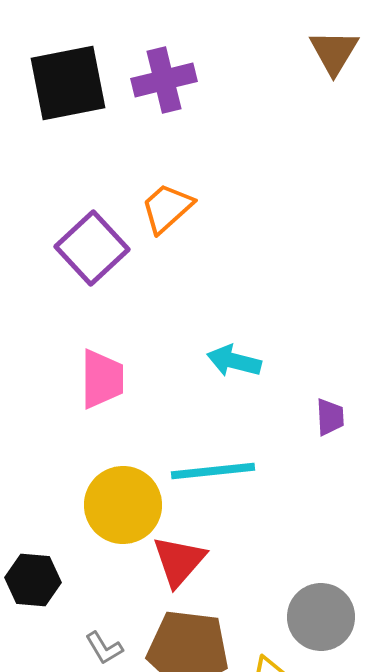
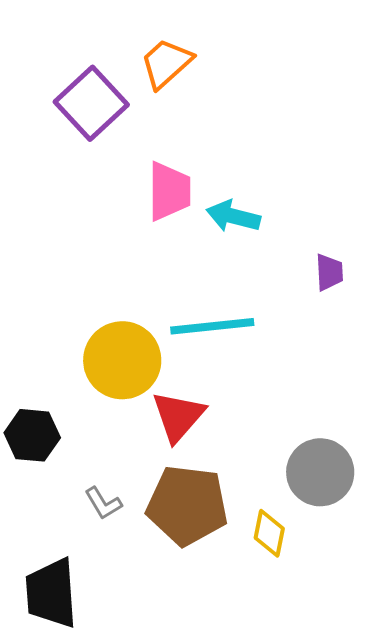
pink trapezoid: (102, 379) -> (169, 191), moved

